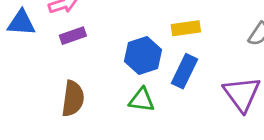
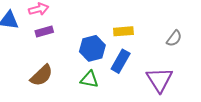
brown semicircle: (73, 99) -> (42, 75), turned 35

